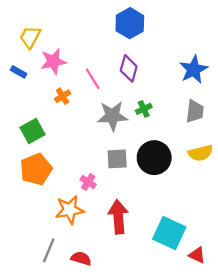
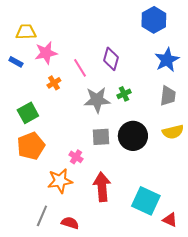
blue hexagon: (130, 23) -> (154, 20), moved
yellow trapezoid: (30, 37) -> (26, 32), turned 60

